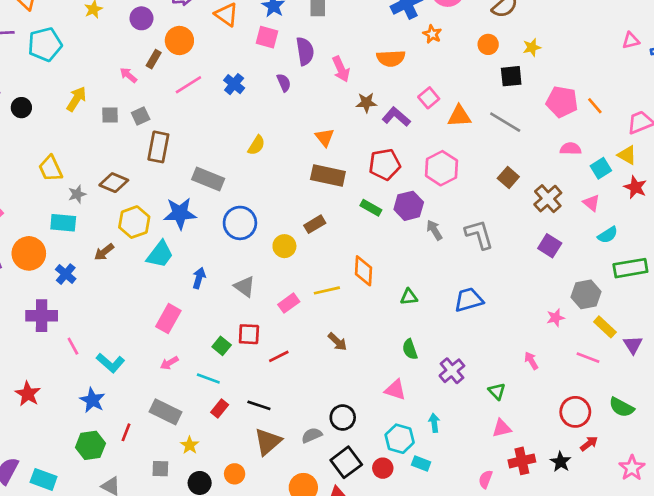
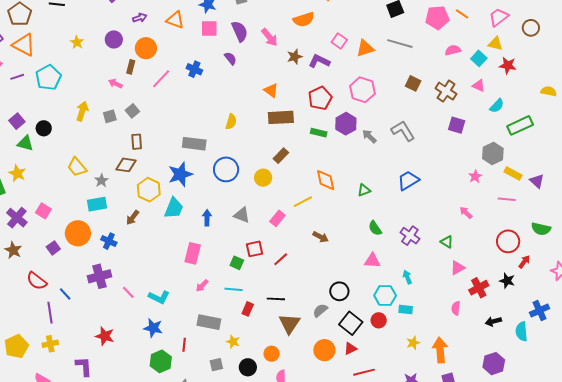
yellow semicircle: (256, 145) -> (231, 122), moved
brown rectangle: (158, 147) -> (137, 142), moved, size x0.7

